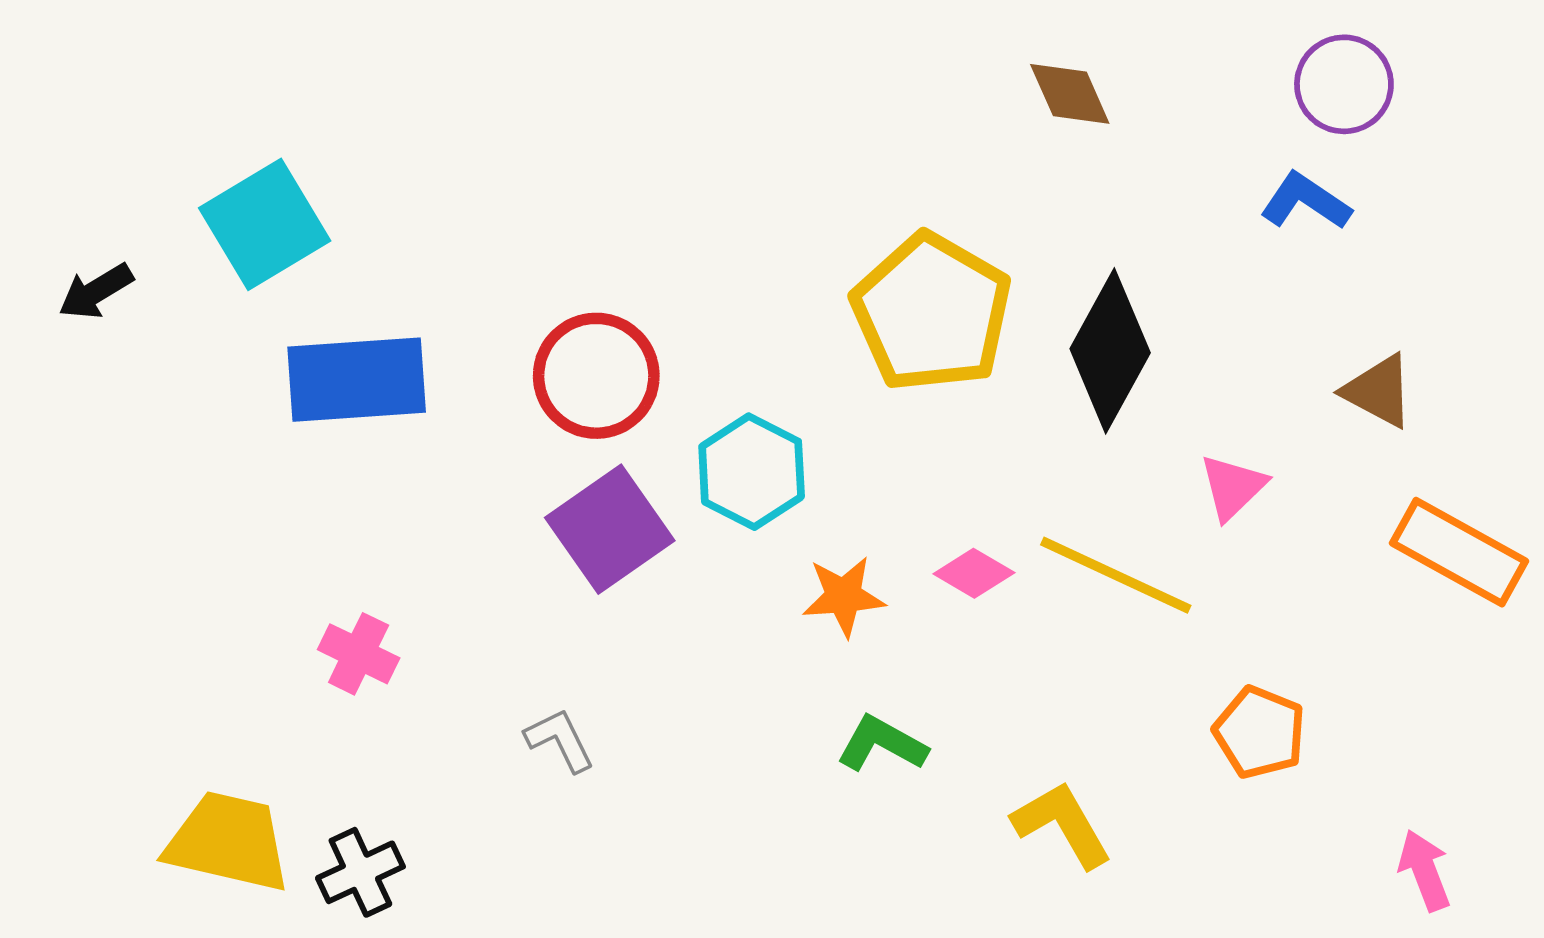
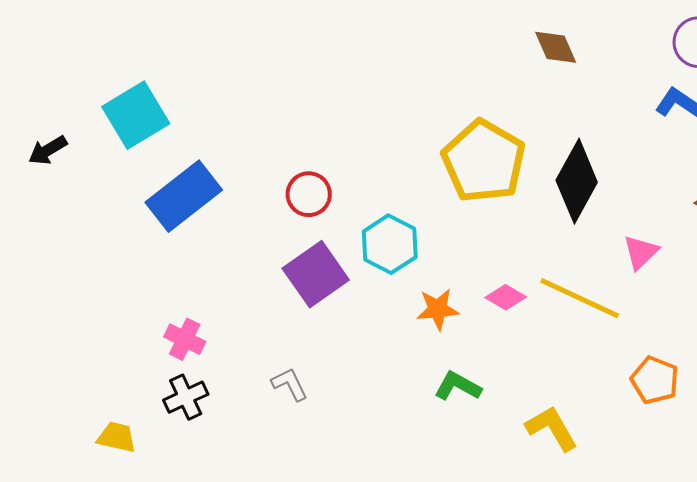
red circle: (596, 376) -> (309, 194), size x0.7
blue rectangle: (357, 380) -> (184, 196), turned -34
yellow trapezoid: (228, 842) -> (117, 437), size x0.6
black cross: (360, 872) -> (186, 397), moved

